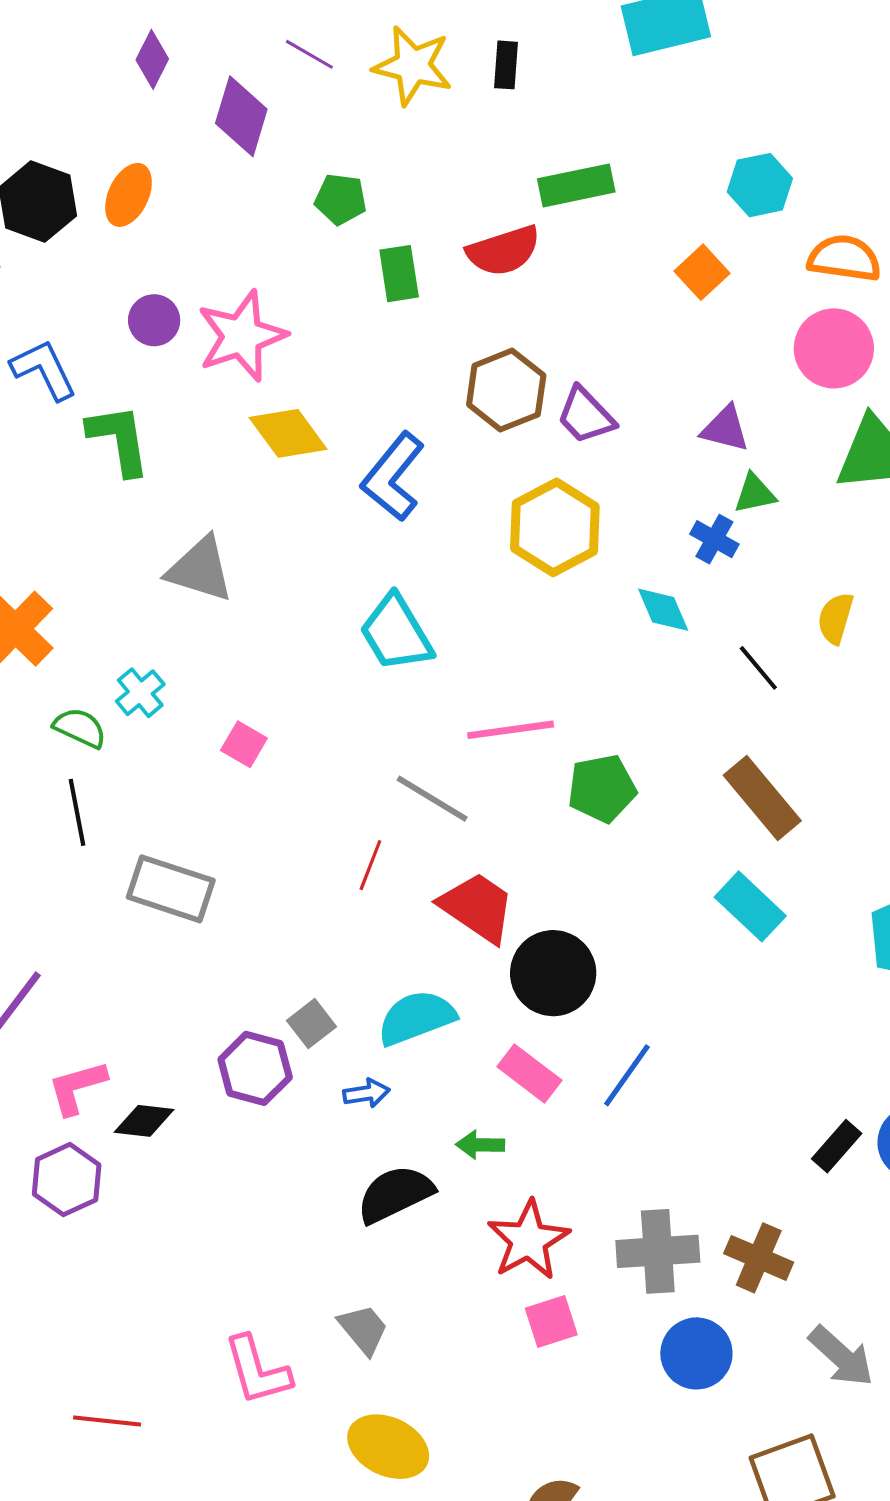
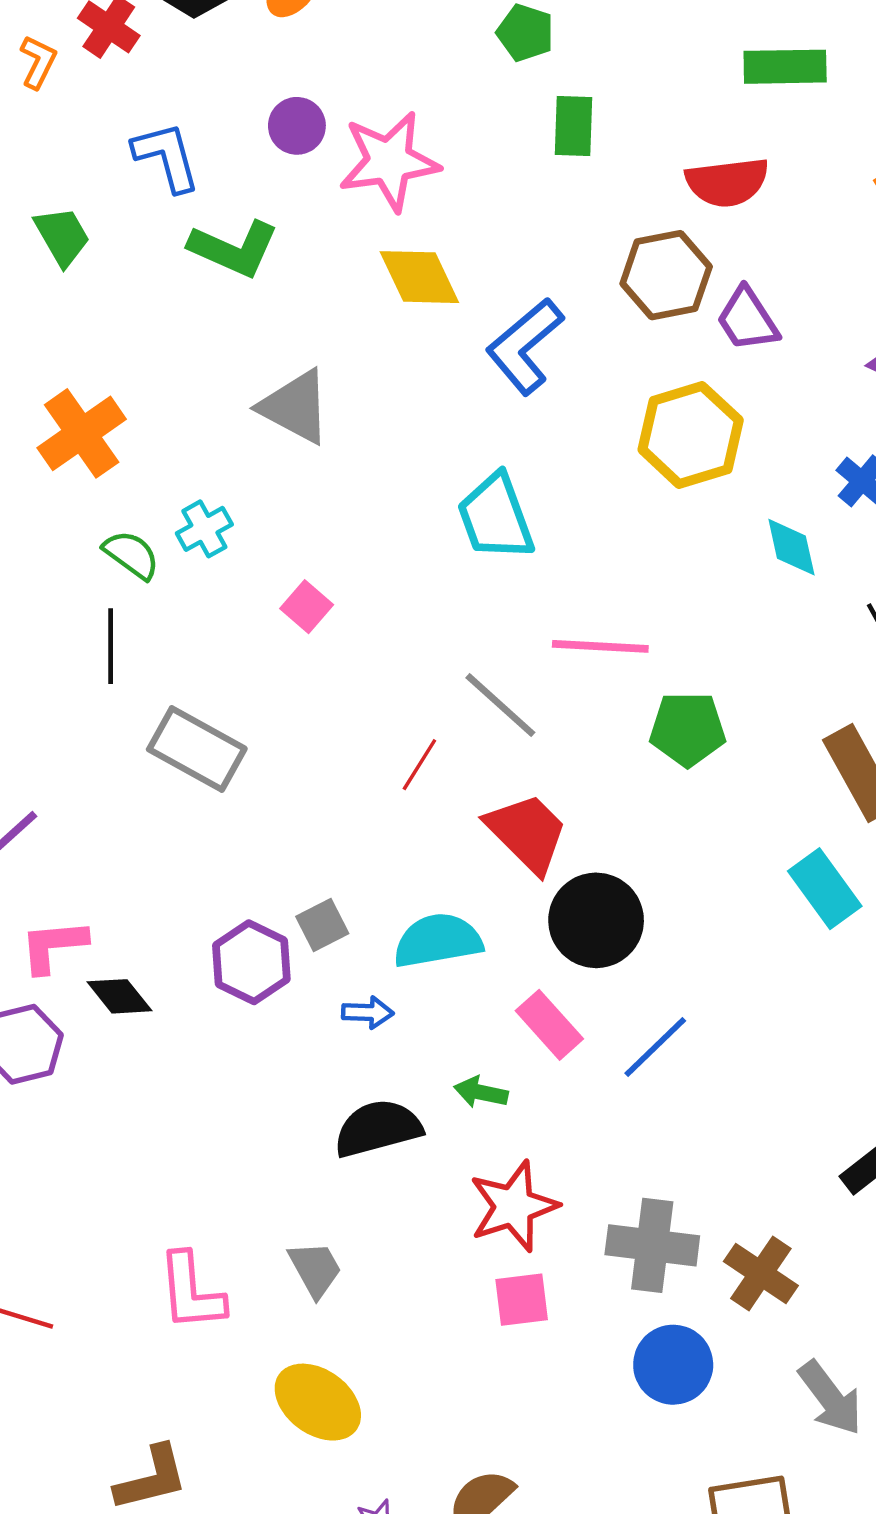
red semicircle: (504, 251) -> (727, 182), moved
green L-shape: (119, 440) -> (234, 249), turned 112
black diamond: (144, 1121) -> (120, 996), turned 34

